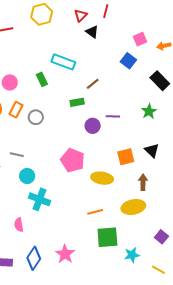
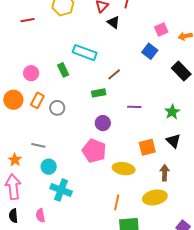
green star: (149, 111) -> (172, 112), moved
purple circle: (93, 126) -> (103, 123), moved
orange line: (95, 212) -> (117, 202), turned -63

